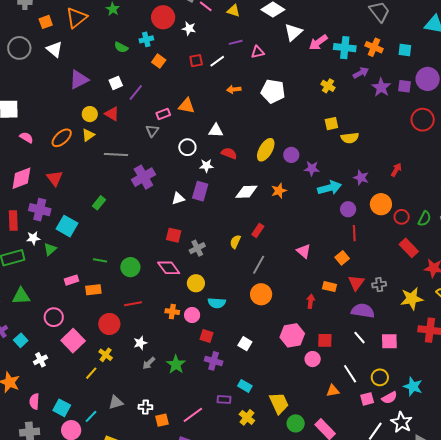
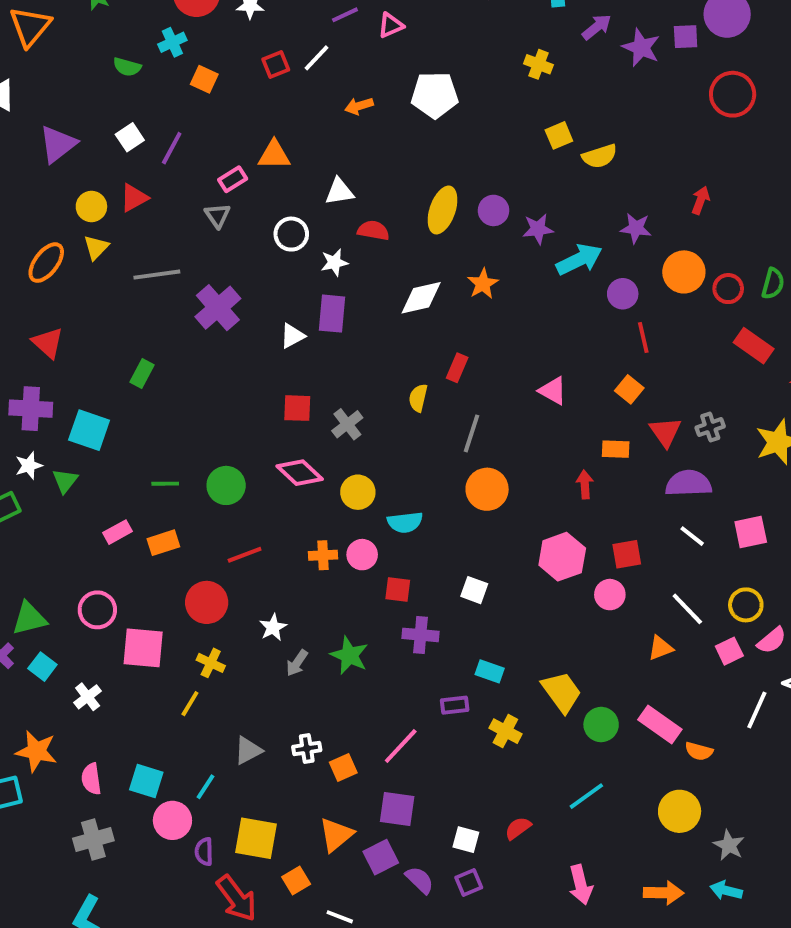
red triangle: (112, 114) -> (134, 198), turned -49
green triangle: (21, 296) -> (29, 618), moved
pink square: (73, 341) -> (143, 648), turned -30

